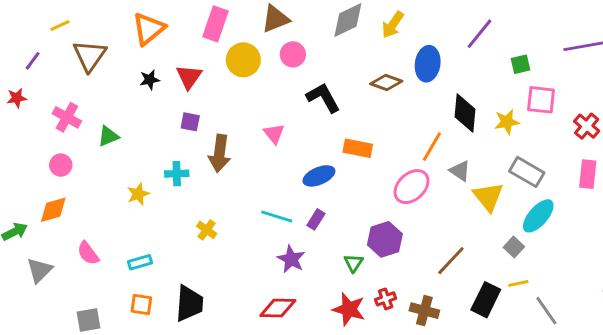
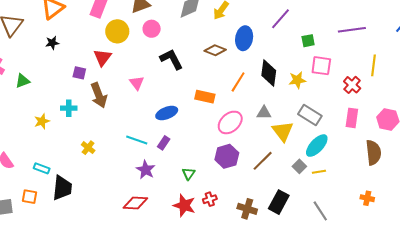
red triangle: (189, 77) -> (102, 57), moved
orange line: (432, 147) -> (238, 82), moved
orange rectangle: (358, 148) -> (205, 97), moved
brown arrow: (220, 153) -> (99, 95), turned -30
gray triangle: (460, 171) -> (264, 113), turned -35
purple hexagon: (385, 239) -> (227, 156), moved
brown line: (451, 261) -> (263, 161), moved
cyan rectangle: (140, 262) -> (42, 168), turned 35
yellow line: (518, 283) -> (319, 172), moved
black trapezoid: (189, 303) -> (62, 188), moved
orange square: (141, 305) -> (30, 197), moved
brown cross: (424, 311) -> (247, 209), moved

